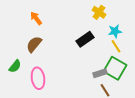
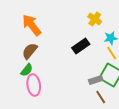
orange arrow: (36, 18) -> (32, 25), size x1.6
green semicircle: (15, 66) -> (27, 70), moved

